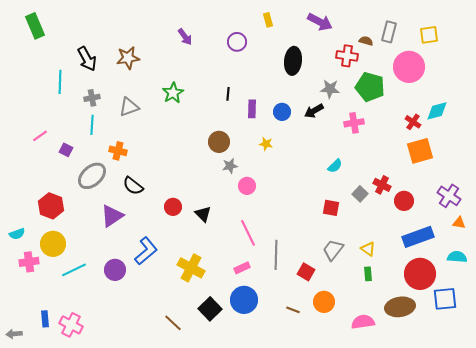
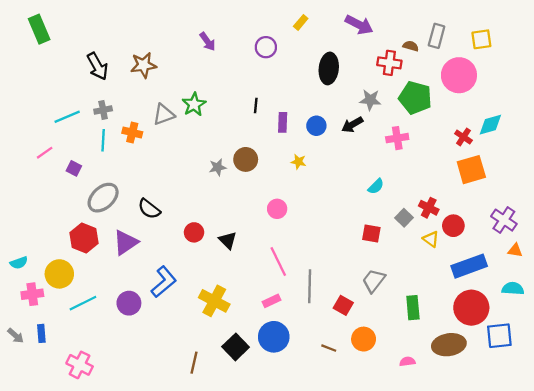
yellow rectangle: (268, 20) -> (301, 22), turned 56
cyan line: (60, 82) -> (67, 117), moved, turned 65
gray triangle: (129, 107) -> (164, 115), moved
orange cross: (118, 151) -> (132, 132), moved
gray star: (230, 166) -> (218, 167), moved
red hexagon: (51, 206) -> (84, 238), moved
yellow triangle: (368, 249) -> (431, 239), moved
green rectangle: (368, 274) -> (413, 308), size x1.5
blue rectangle: (45, 319) -> (41, 333), moved
pink semicircle: (363, 322) -> (407, 362), size x0.6
brown line: (173, 323) -> (194, 363), turned 60
gray arrow: (14, 334) -> (16, 336), moved, turned -133

